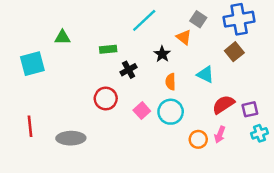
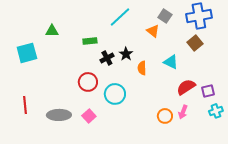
black star: (162, 54) -> (126, 54), moved
pink square: (142, 111) -> (89, 116), moved
cyan circle: (171, 112) -> (115, 94), moved

